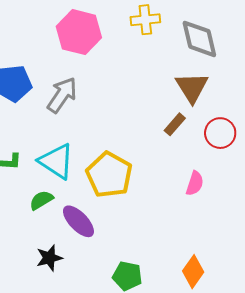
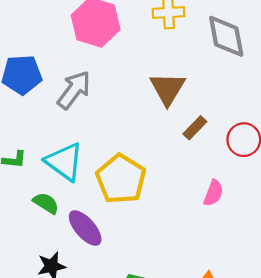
brown triangle: (192, 87) -> (168, 89), moved
green semicircle: (41, 200) -> (46, 203), turned 60

